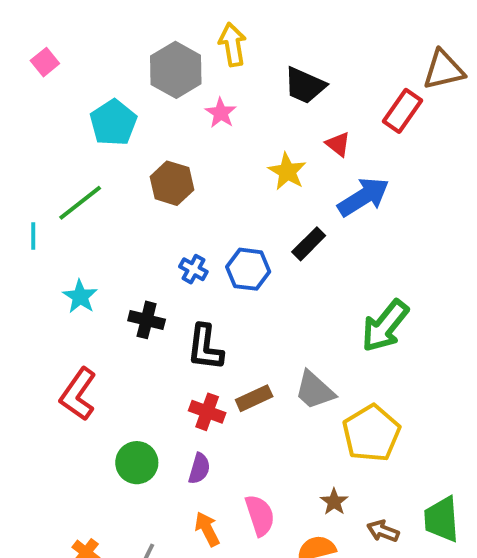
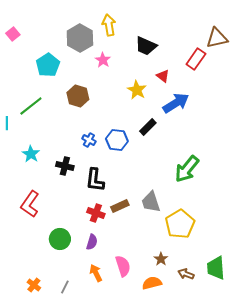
gray trapezoid: (315, 390) -> (151, 202), turned 30

